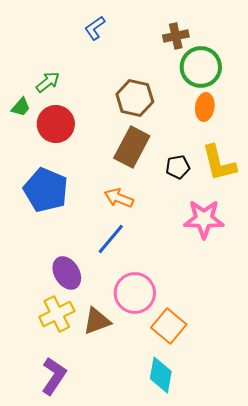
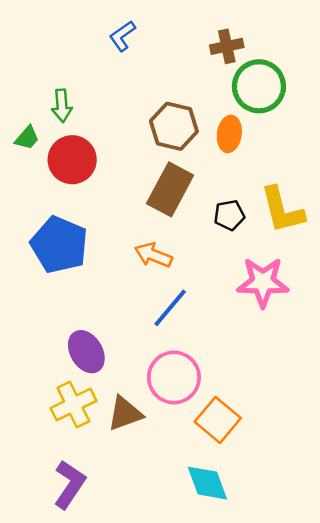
green arrow: (48, 82) -> (62, 106), turned 125
orange ellipse: (205, 107) -> (229, 134), moved
blue line: (111, 239) -> (170, 308), moved
cyan diamond: (161, 375) -> (207, 483), turned -30

